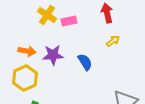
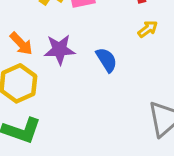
orange arrow: (27, 51) -> (21, 44), turned 36

